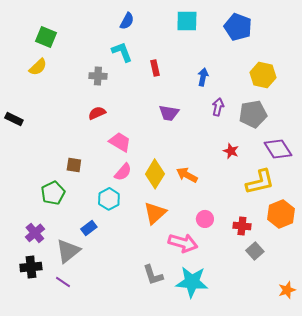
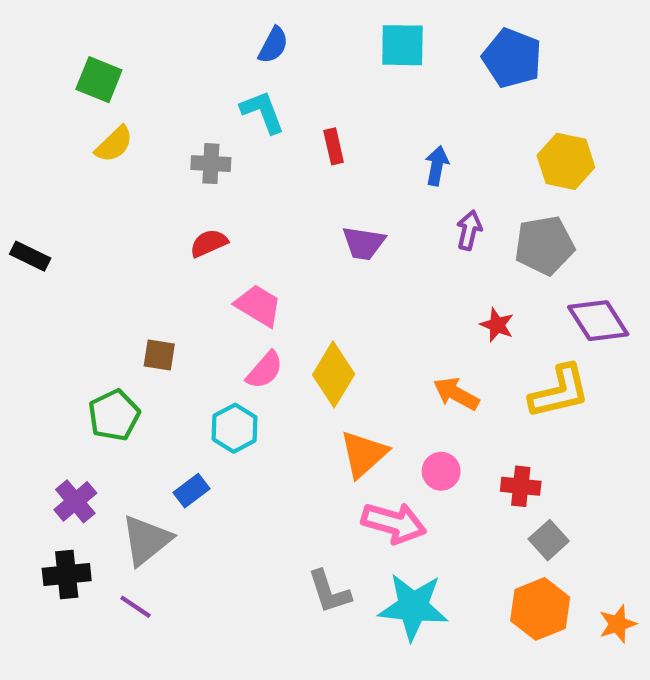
yellow semicircle: (38, 67) -> (114, 144), moved
orange arrow: (187, 175) -> (456, 394), moved
orange triangle: (155, 213) -> (364, 454), moved
orange hexagon: (281, 214) -> (540, 609), moved

